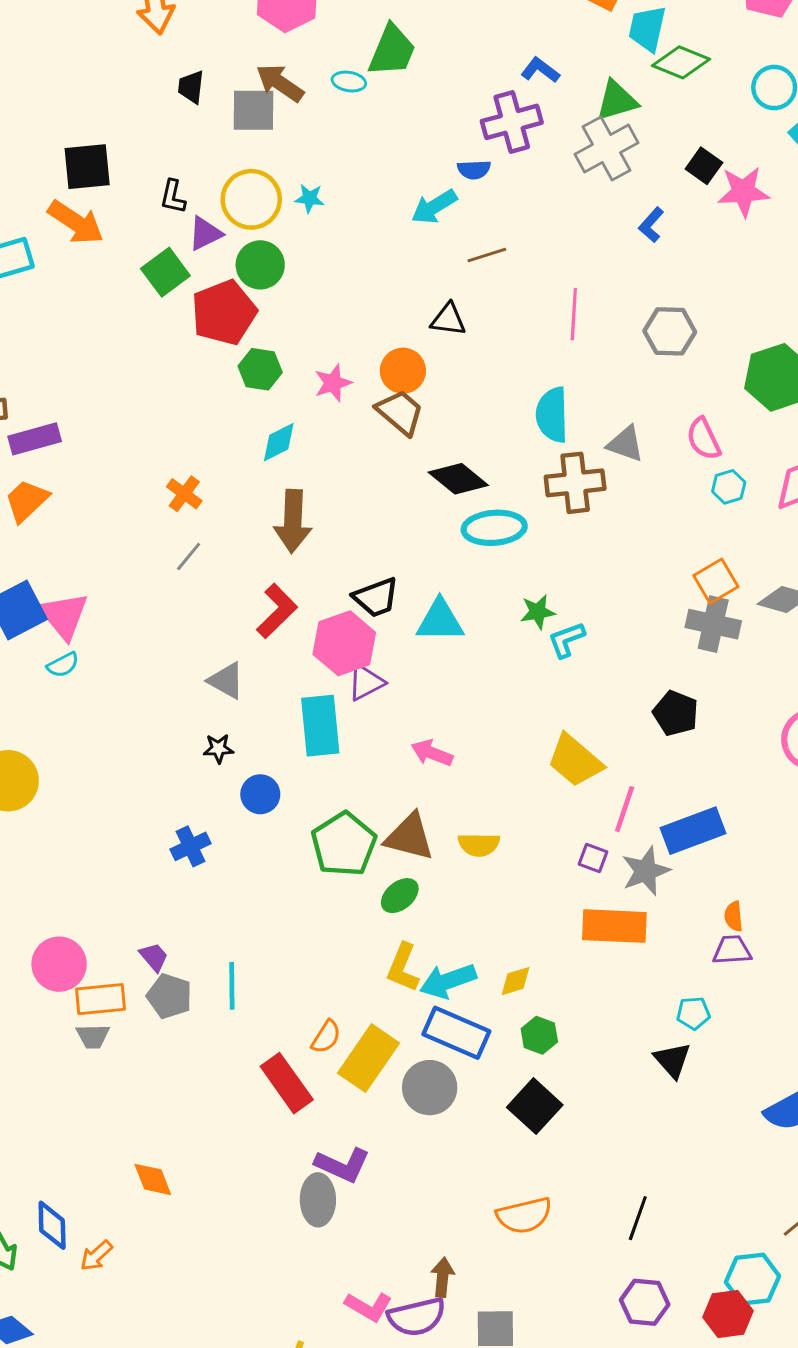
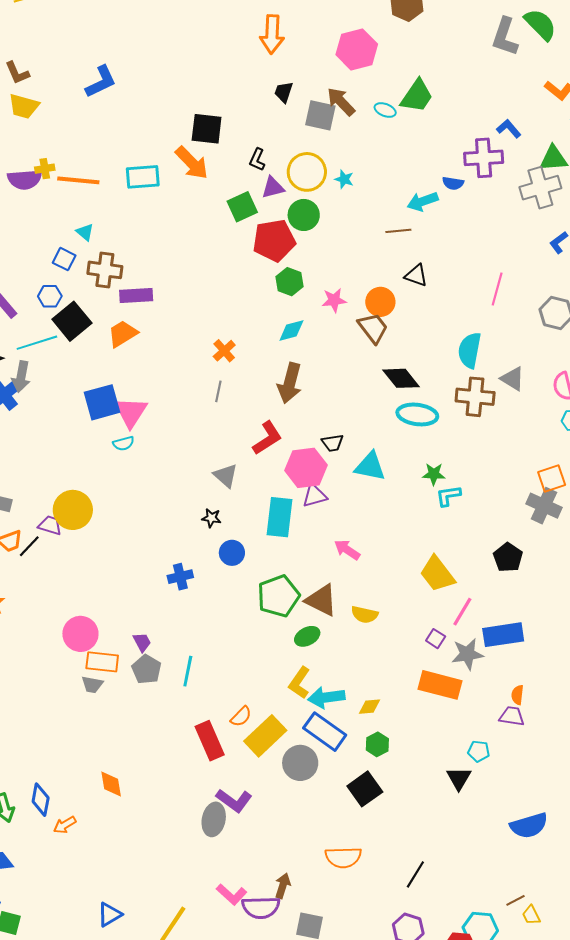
brown line: (487, 255) -> (398, 231), moved
gray line: (189, 556) -> (218, 391), turned -40
black trapezoid: (376, 597) -> (332, 443), size x0.7

